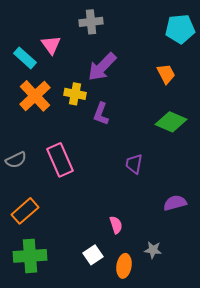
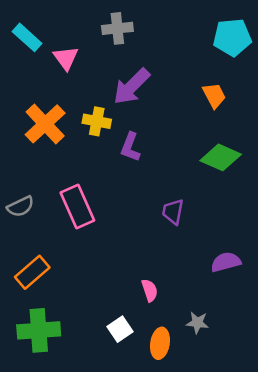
cyan rectangle: (25, 58) -> (27, 37), moved

